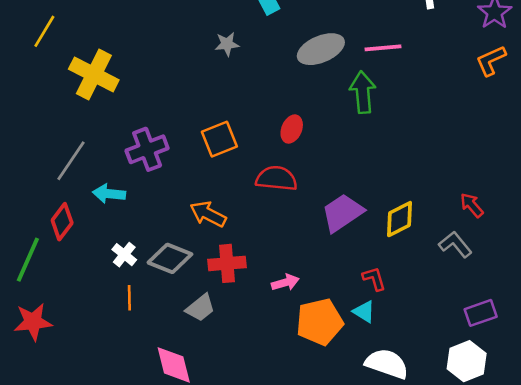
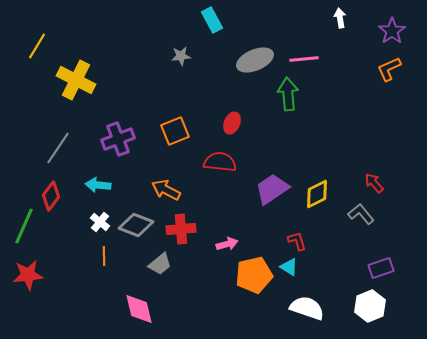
cyan arrow: (109, 194) -> (98, 185), moved

